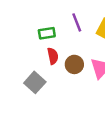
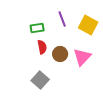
gray square: (35, 82) -> (40, 80), moved

